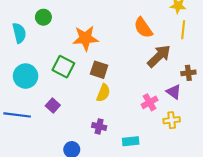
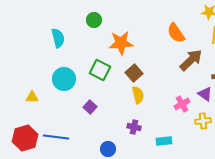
green circle: (43, 17) -> (94, 20), moved
brown square: (99, 70) -> (134, 73), turned 30
yellow semicircle: (103, 93) -> (138, 95), turned -36
blue line: (17, 115) -> (56, 137), moved

